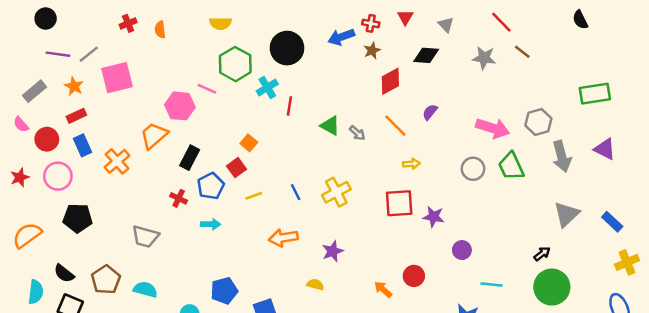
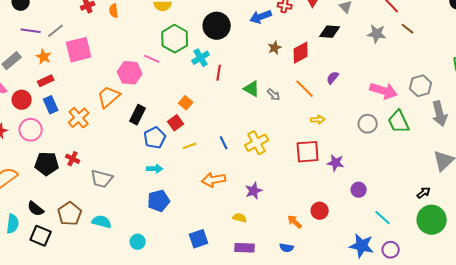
brown star: (372, 51) -> (275, 48), moved
red cross: (179, 198) -> (73, 159), moved
cyan line: (491, 285) -> (383, 218), turned 36
blue pentagon: (224, 291) -> (159, 201), moved

